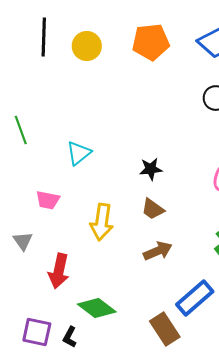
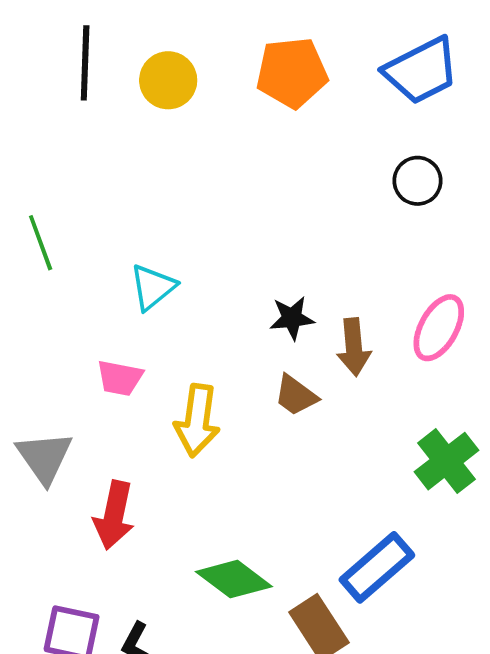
pink trapezoid: (48, 200) -> (120, 378), moved
gray triangle: (23, 241) -> (44, 457), size x1.5
brown arrow: (158, 251) -> (354, 347), moved, turned 108
green diamond: (97, 308) -> (234, 579), moved

